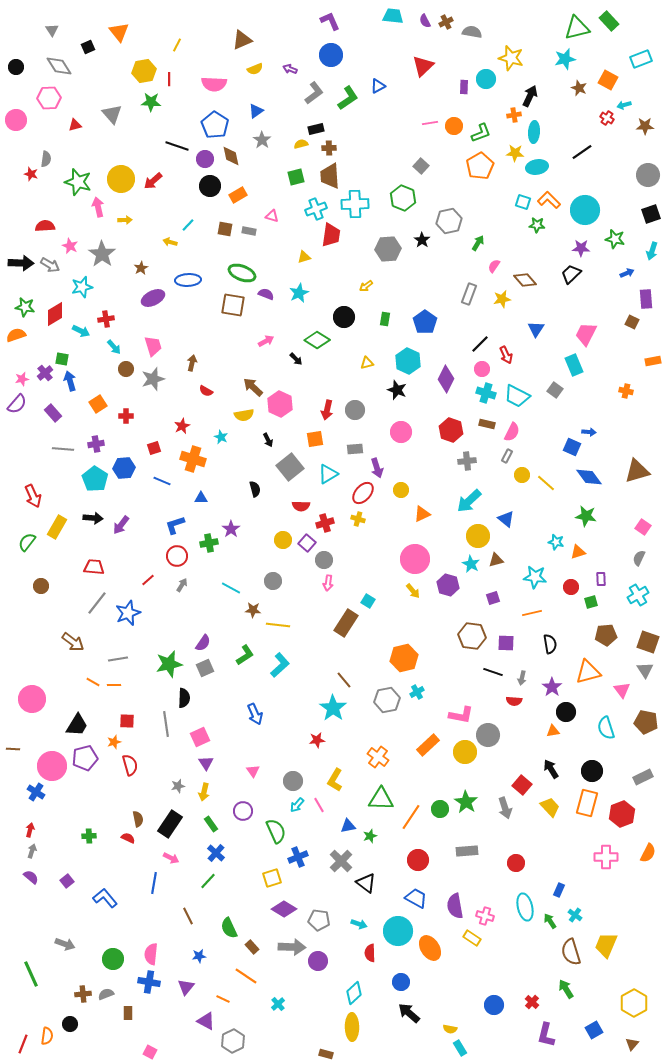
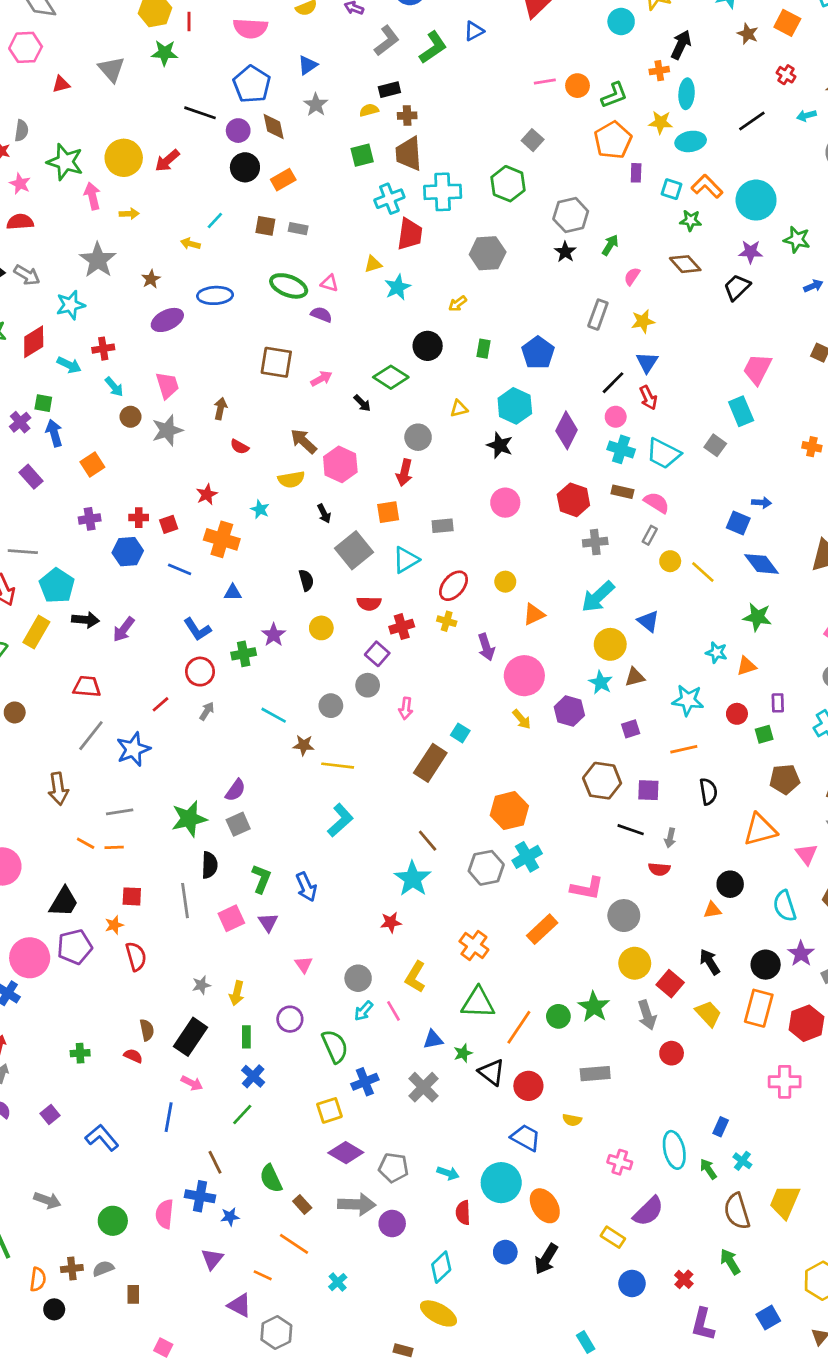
purple rectangle: (464, 87) -> (636, 173), moved
cyan arrow: (624, 105) -> (806, 116), moved
pink triangle: (272, 216) -> (329, 283), moved
black star: (422, 240) -> (565, 252), moved
pink star: (70, 246) -> (20, 184), moved
brown diamond: (525, 280) -> (685, 264), moved
cyan star: (299, 293) -> (398, 287), moved
brown square: (233, 305) -> (276, 362), moved
blue triangle: (536, 329) -> (647, 362), moved
gray circle: (355, 410) -> (418, 437), moved
red cross: (126, 416) -> (139, 518), moved
pink semicircle: (512, 432) -> (657, 503), turned -84
gray line: (63, 449) -> (23, 552), moved
purple arrow: (377, 468) -> (486, 647), moved
cyan pentagon: (95, 479) -> (57, 586), moved
blue L-shape: (175, 525) -> (197, 629), turned -105
yellow circle: (283, 540) -> (321, 628), moved
gray circle: (324, 560) -> (368, 685), moved
brown arrow: (73, 642) -> (58, 789), turned 45
green L-shape: (245, 655) -> (261, 879), moved, turned -35
purple star: (552, 687) -> (801, 954), moved
cyan cross: (417, 692) -> (527, 857), size x1.5
yellow circle: (465, 752) -> (635, 963), moved
purple triangle: (206, 763) -> (268, 922), moved
green rectangle: (211, 824) -> (246, 1037), turned 35
red circle: (516, 863) -> (672, 1053), moved
black triangle: (366, 883) -> (492, 1072), moved
purple semicircle: (455, 906) -> (648, 1211), moved, turned -125
yellow rectangle: (472, 938) -> (613, 1237), moved
blue cross: (149, 982) -> (200, 1196), moved
black arrow: (409, 1013) -> (546, 1259), moved, turned -100
yellow ellipse: (352, 1027) -> (438, 1313), turned -60
yellow semicircle: (450, 1029) -> (572, 1120), moved
orange semicircle: (47, 1036) -> (38, 1279), moved

